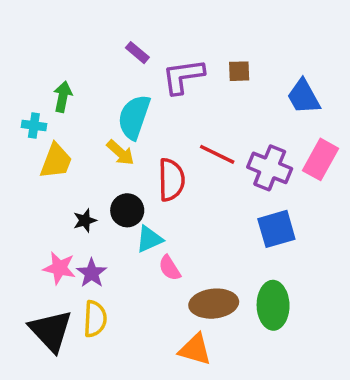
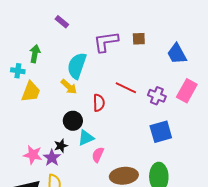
purple rectangle: (137, 53) -> (62, 22), moved
purple cross: (270, 168) -> (157, 96), size x0.7
red semicircle: (171, 180) -> (99, 103), size x0.7
black star: (85, 220) -> (61, 146), moved
pink semicircle: (170, 268) -> (98, 155), turned 56

